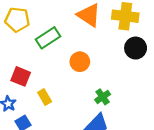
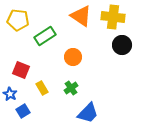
green cross: (103, 97) -> (71, 88), moved

